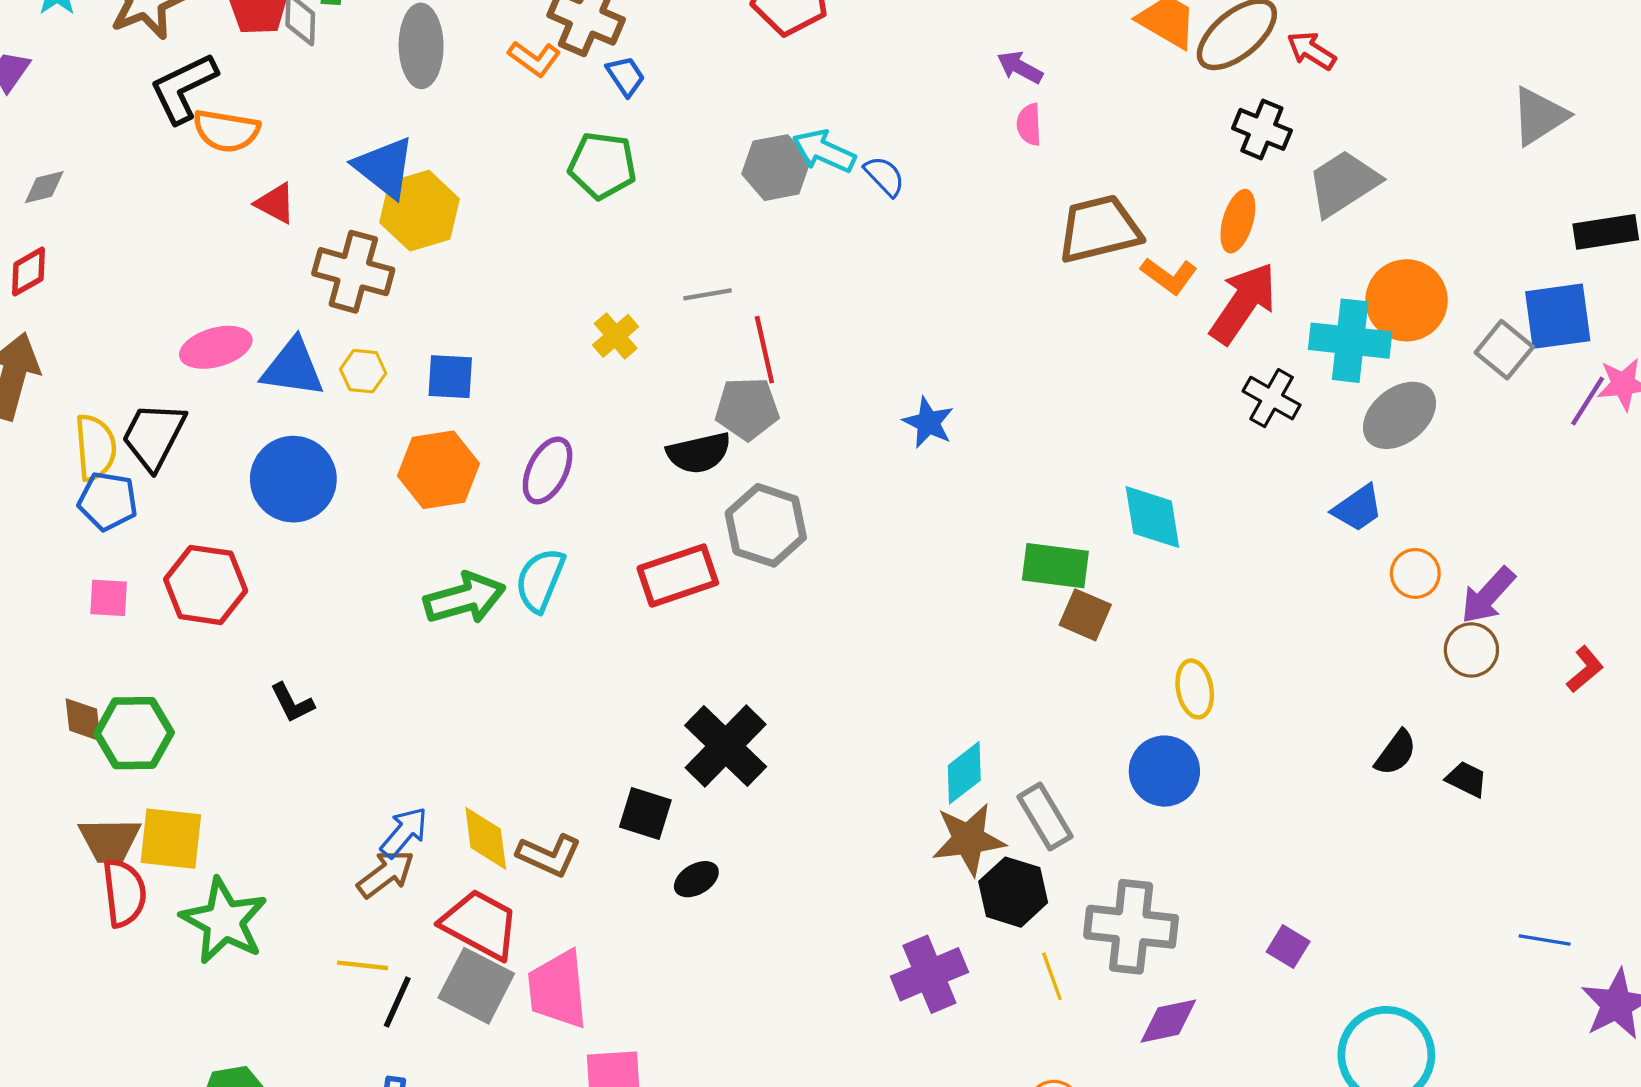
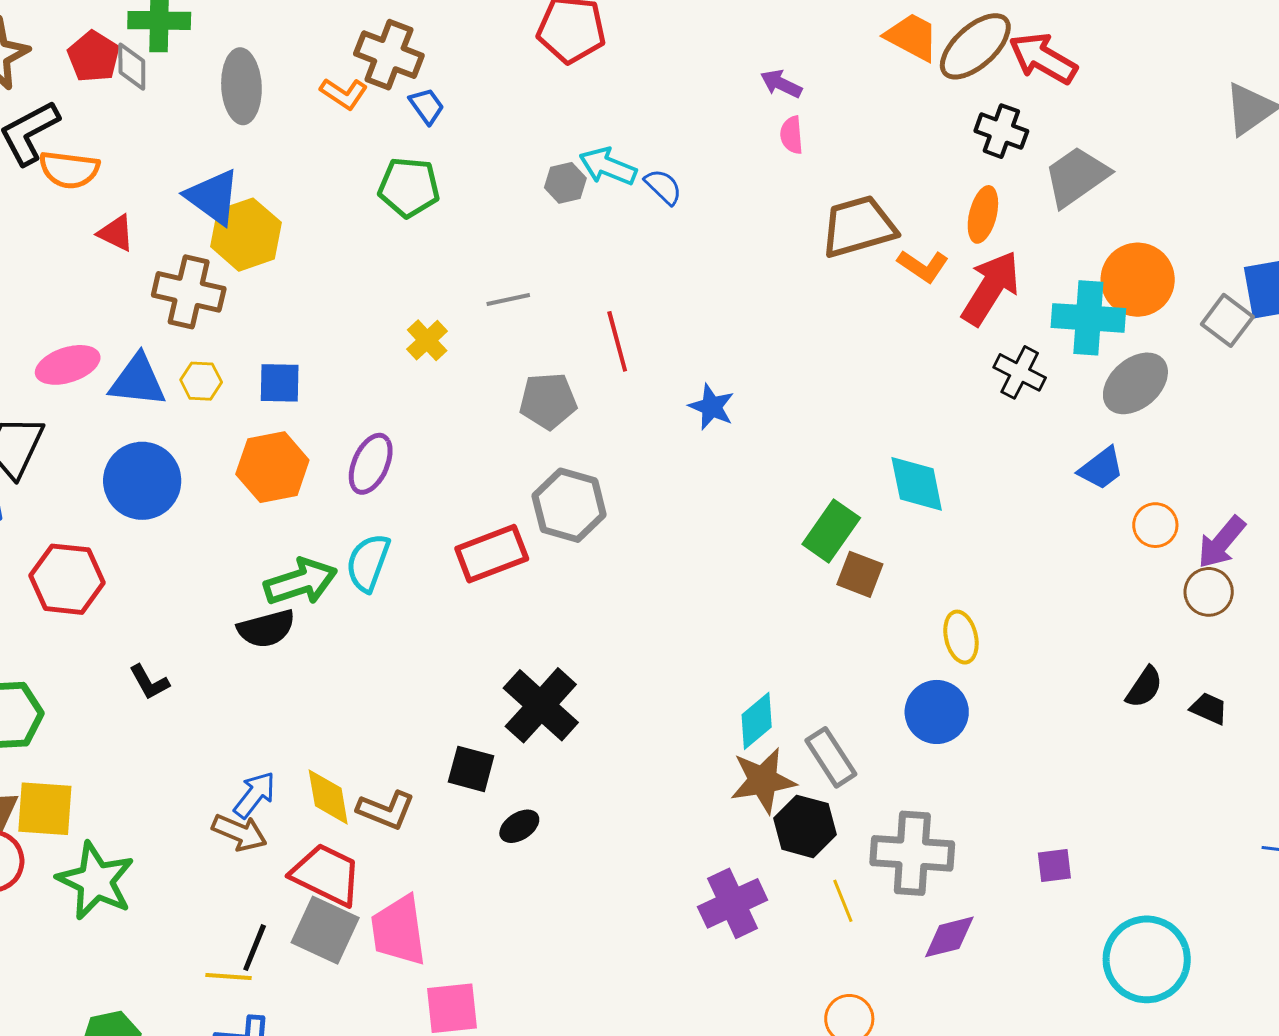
red arrow: (1311, 51) -> (1043, 58), size x1.5
gray hexagon: (776, 168) -> (565, 183), size x0.7
red line: (764, 350) -> (617, 341), moved
black semicircle: (699, 453) -> (266, 629), moved
green rectangle: (1055, 566) -> (831, 531), turned -60
brown arrow: (386, 874) -> (239, 833), turned 62
purple square: (1288, 947) -> (1054, 866), turned -36
yellow line: (363, 965) -> (228, 976), moved

